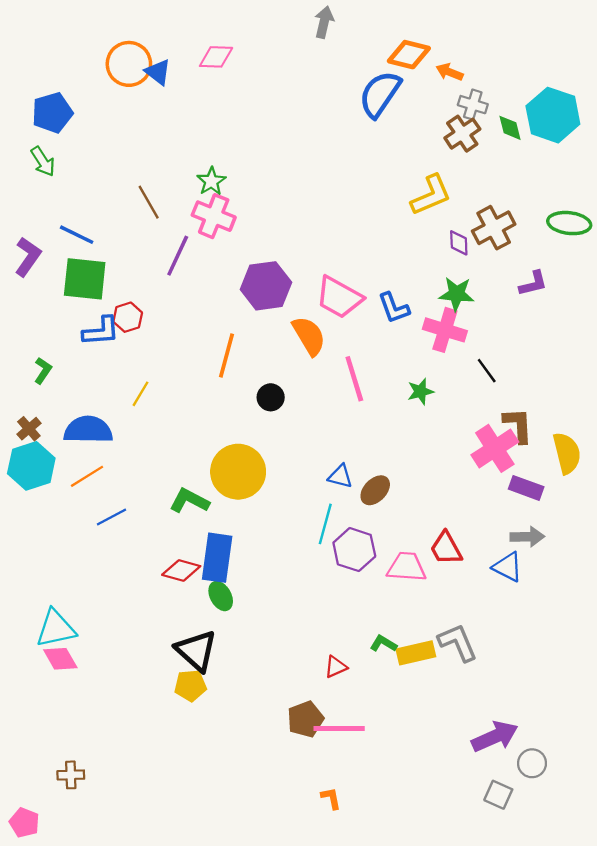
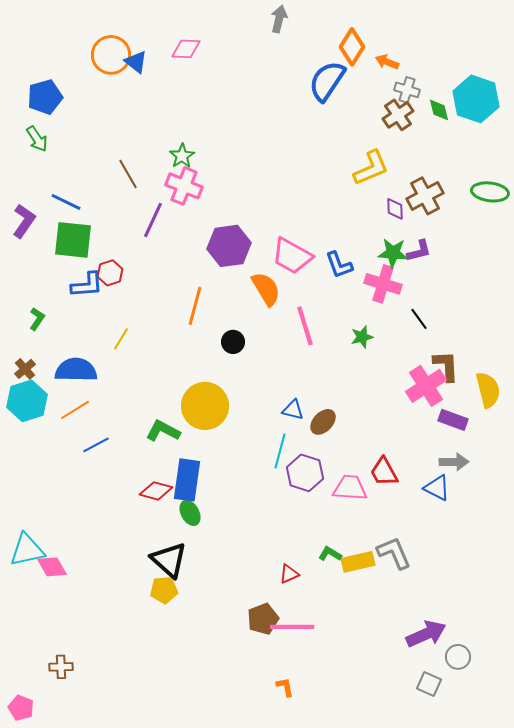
orange diamond: (409, 55) -> (352, 47), turned -72
purple L-shape: (533, 283) -> (419, 251), moved
cyan triangle: (56, 629) -> (27, 550), moved

